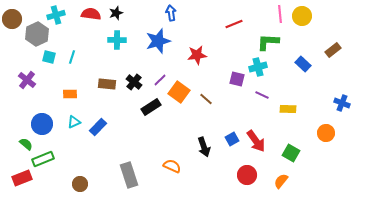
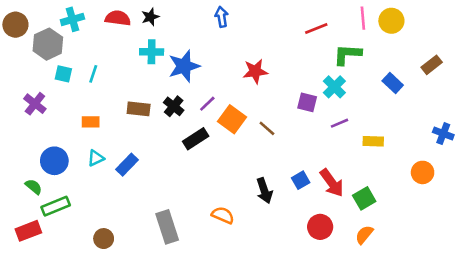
red line: (234, 24) -> (316, 29), moved
blue star: (158, 41) -> (184, 66), moved
cyan cross: (258, 67) -> (334, 87), turned -30
purple line: (262, 95) -> (340, 123), turned -48
green square: (291, 153) -> (364, 198), moved, turned 30

